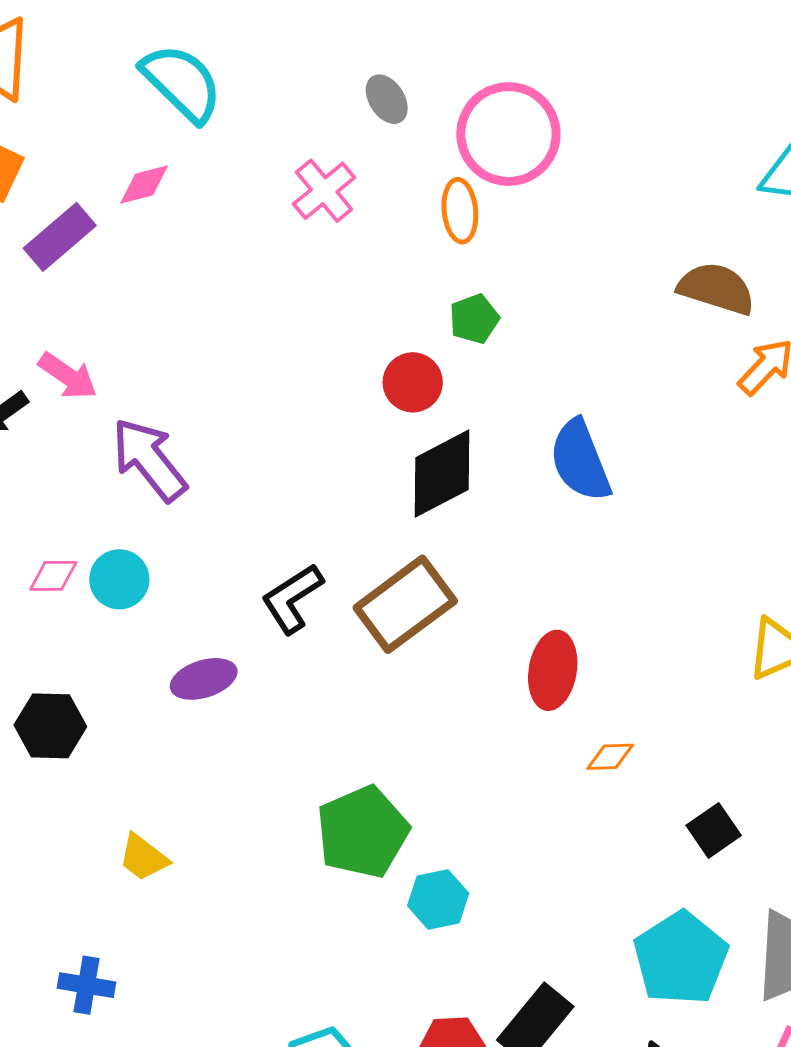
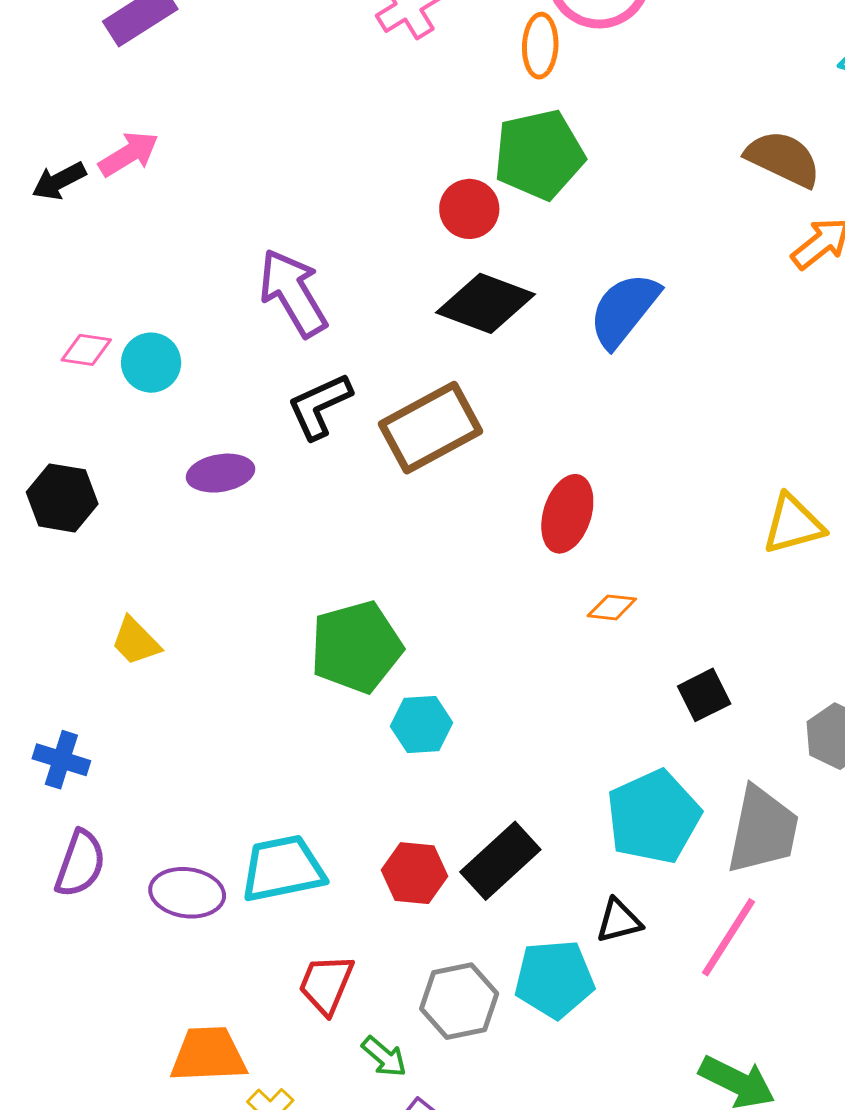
green pentagon: (474, 319) -> (539, 155), size x1.8
pink arrow: (68, 376) -> (129, 154), turned -74
purple arrow: (149, 460) -> (293, 293), moved
blue semicircle: (580, 461) -> (624, 310), turned 52
black diamond: (442, 474) -> (485, 303), turned 40

